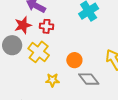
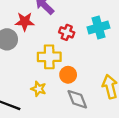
red cross: (46, 26) -> (67, 32), moved
yellow cross: (39, 52) -> (49, 57), moved, turned 35

